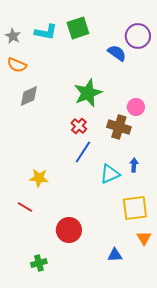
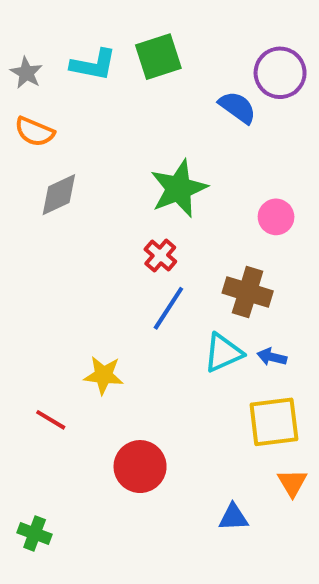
brown cross: (119, 127) -> (248, 292), moved
blue arrow: (134, 165) -> (272, 357), moved, turned -80
yellow star: (39, 178) -> (104, 375), moved
green cross: (39, 263) -> (35, 533), moved, turned 35

